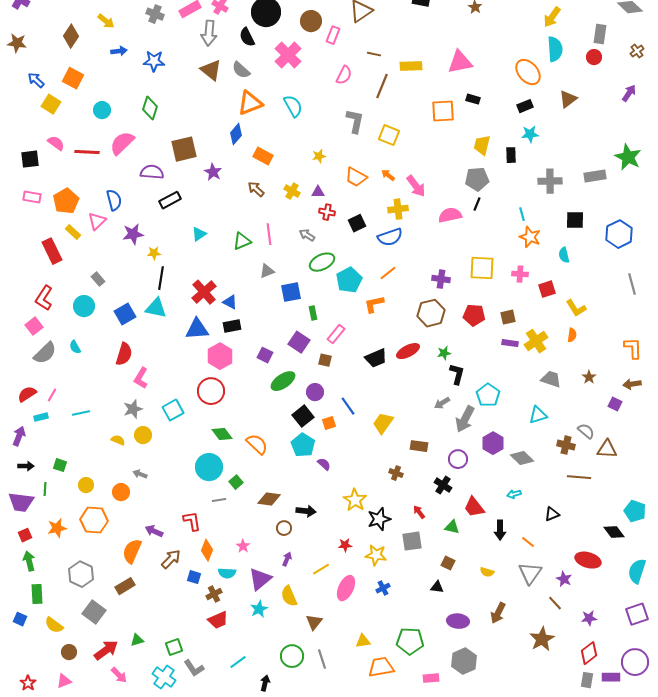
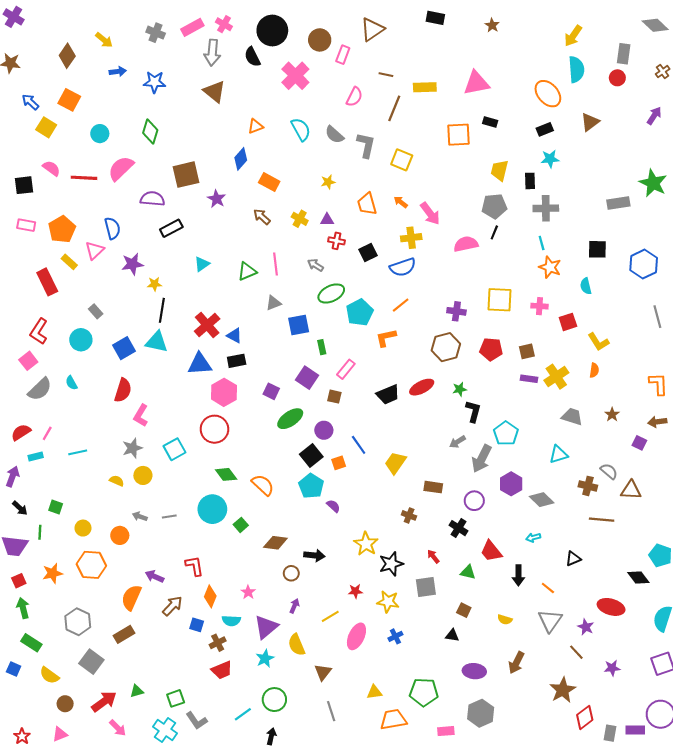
gray semicircle: (241, 70) -> (334, 135), moved
orange triangle: (250, 103) -> (255, 126), size x0.6
orange trapezoid: (356, 177) -> (367, 204), turned 45
gray cross: (550, 181) -> (546, 208), moved
black arrow: (26, 466) -> (20, 508), turned 42
gray line: (219, 500) -> (169, 516), moved
green rectangle: (37, 594) -> (31, 643), turned -54
red diamond: (589, 653) -> (585, 717), moved
green circle: (292, 656) -> (274, 700), moved

